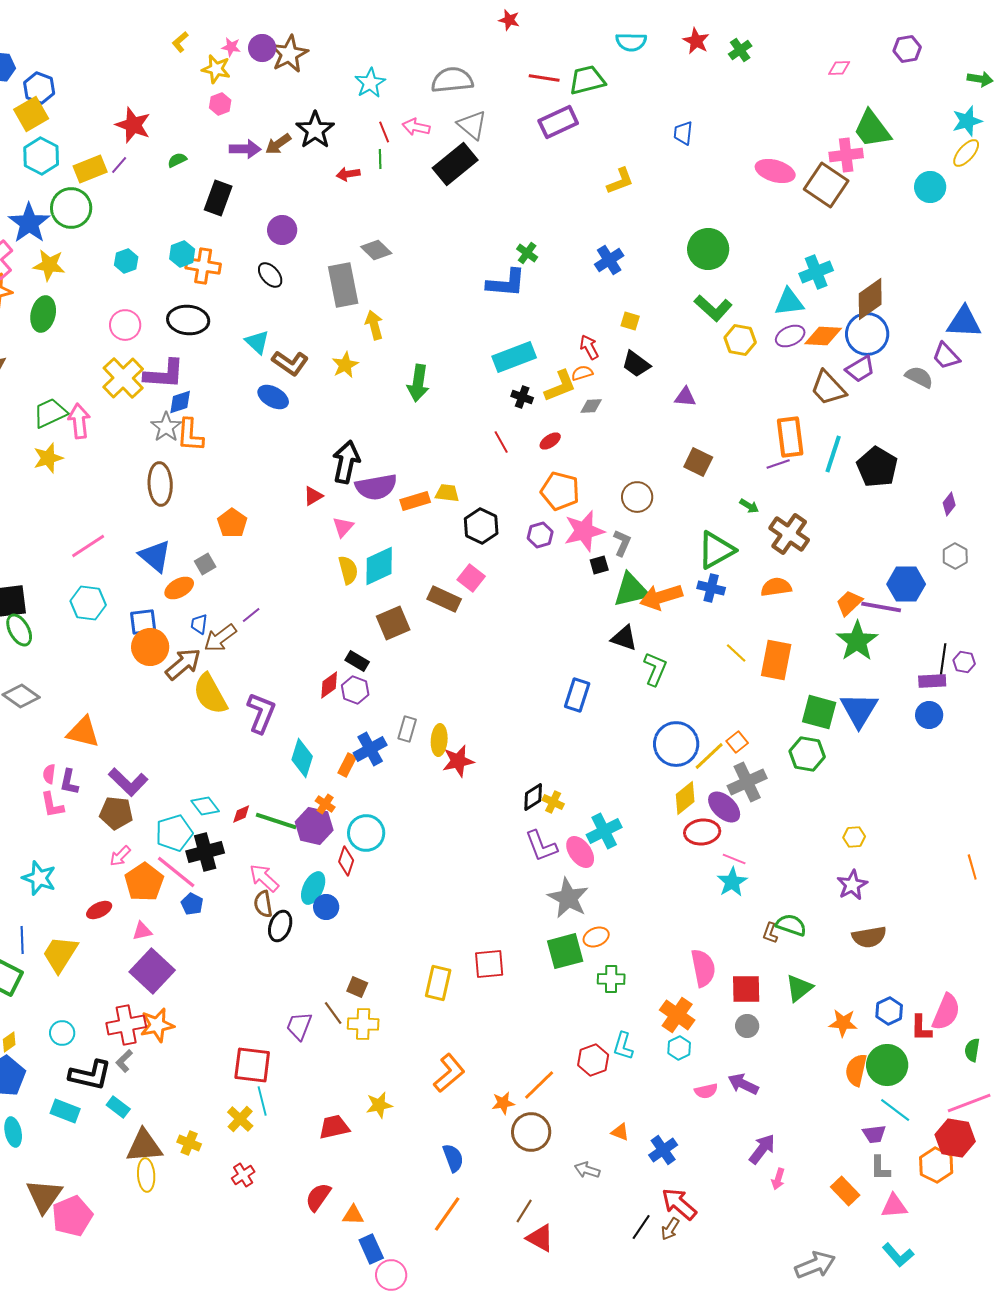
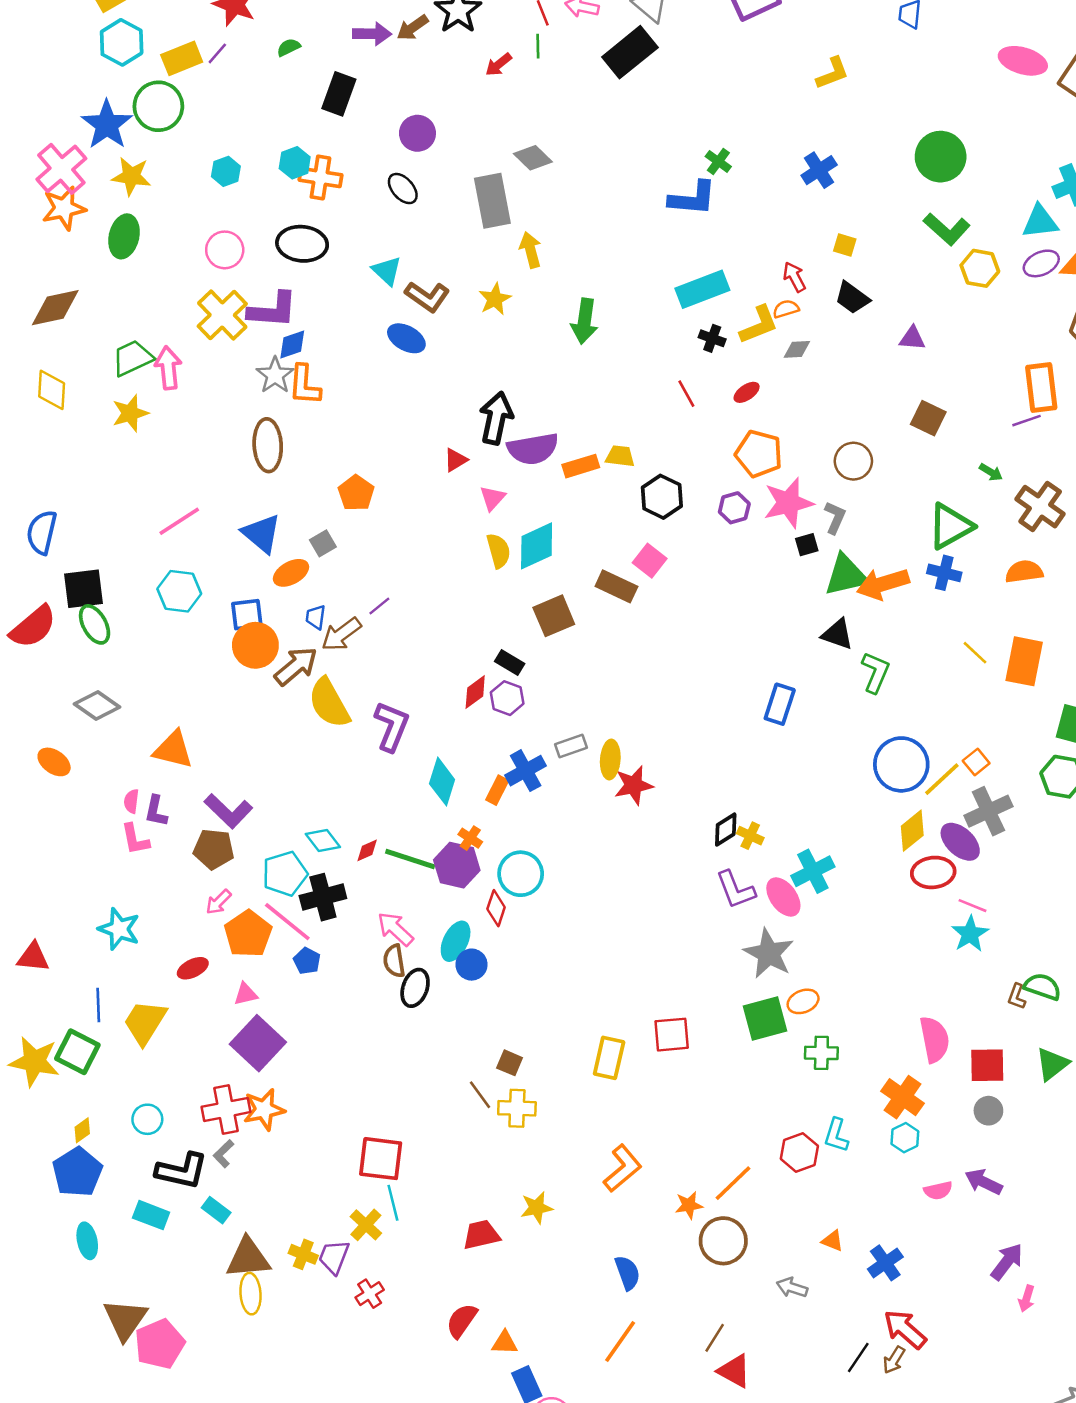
red arrow: (348, 174) -> (499, 65), turned -30
gray rectangle: (407, 729) -> (571, 746), turned 55
purple trapezoid: (299, 1026) -> (334, 1257), moved

